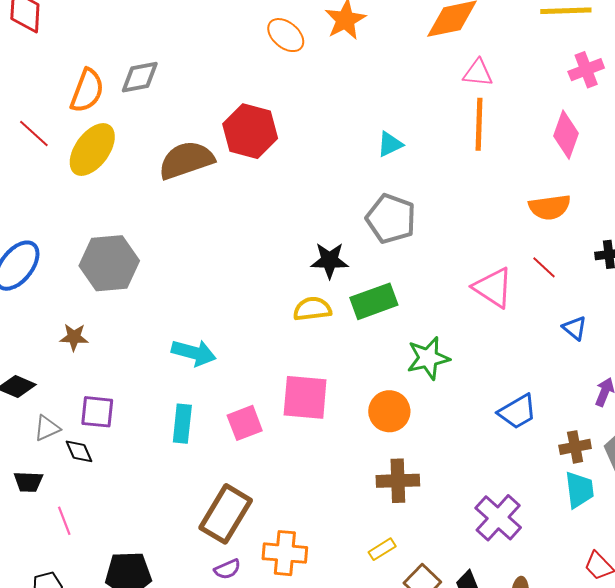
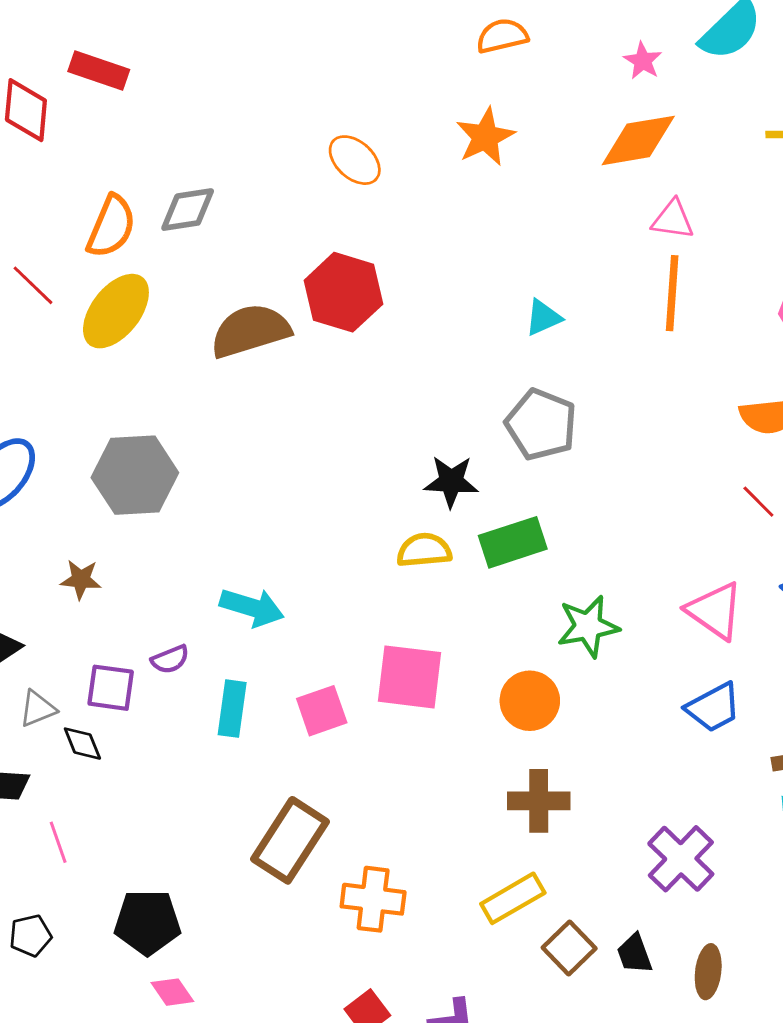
orange ellipse: (286, 35) -> (355, 160), moved
pink triangle: (493, 288) -> (715, 611), moved
yellow rectangle: (382, 549) -> (513, 898), size x1.6
purple semicircle: (227, 569) -> (170, 659), moved

